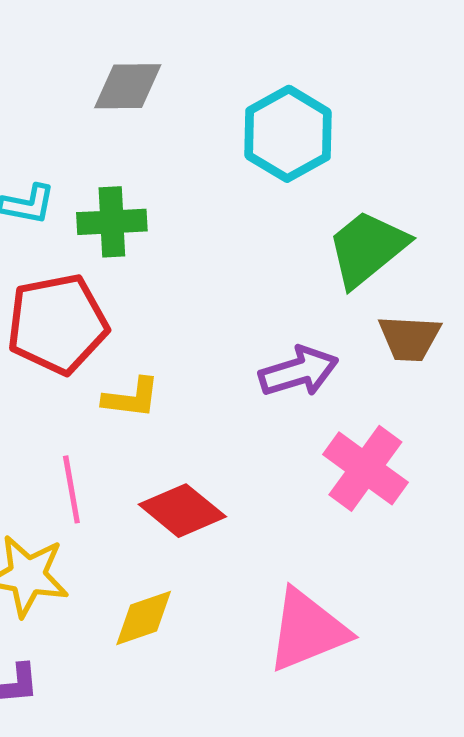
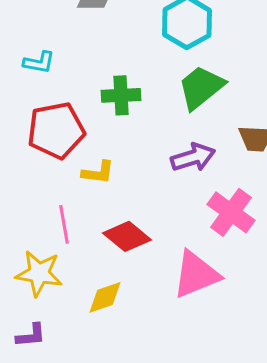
green cross: (112, 222) -> (121, 95), moved
green trapezoid: (367, 248) -> (201, 87), moved
pink triangle: (307, 630) -> (196, 274), moved

